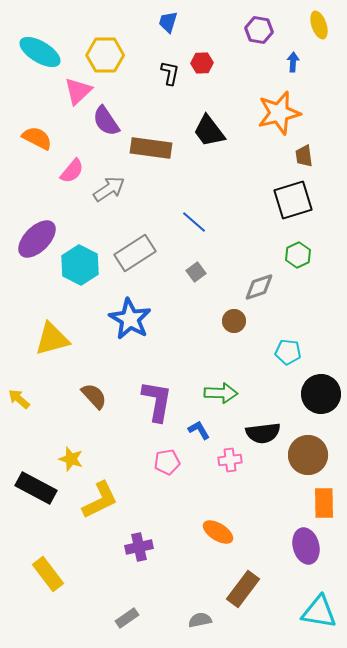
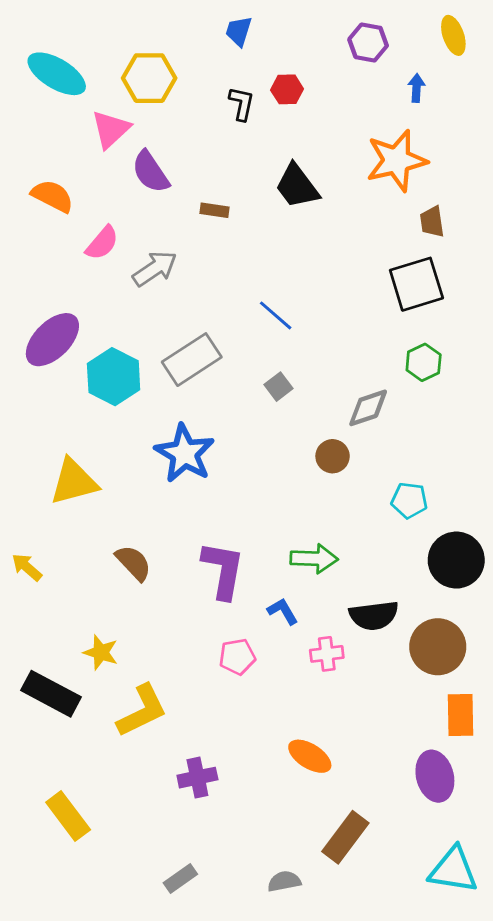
brown rectangle: (151, 148) -> (215, 210), size x0.5

